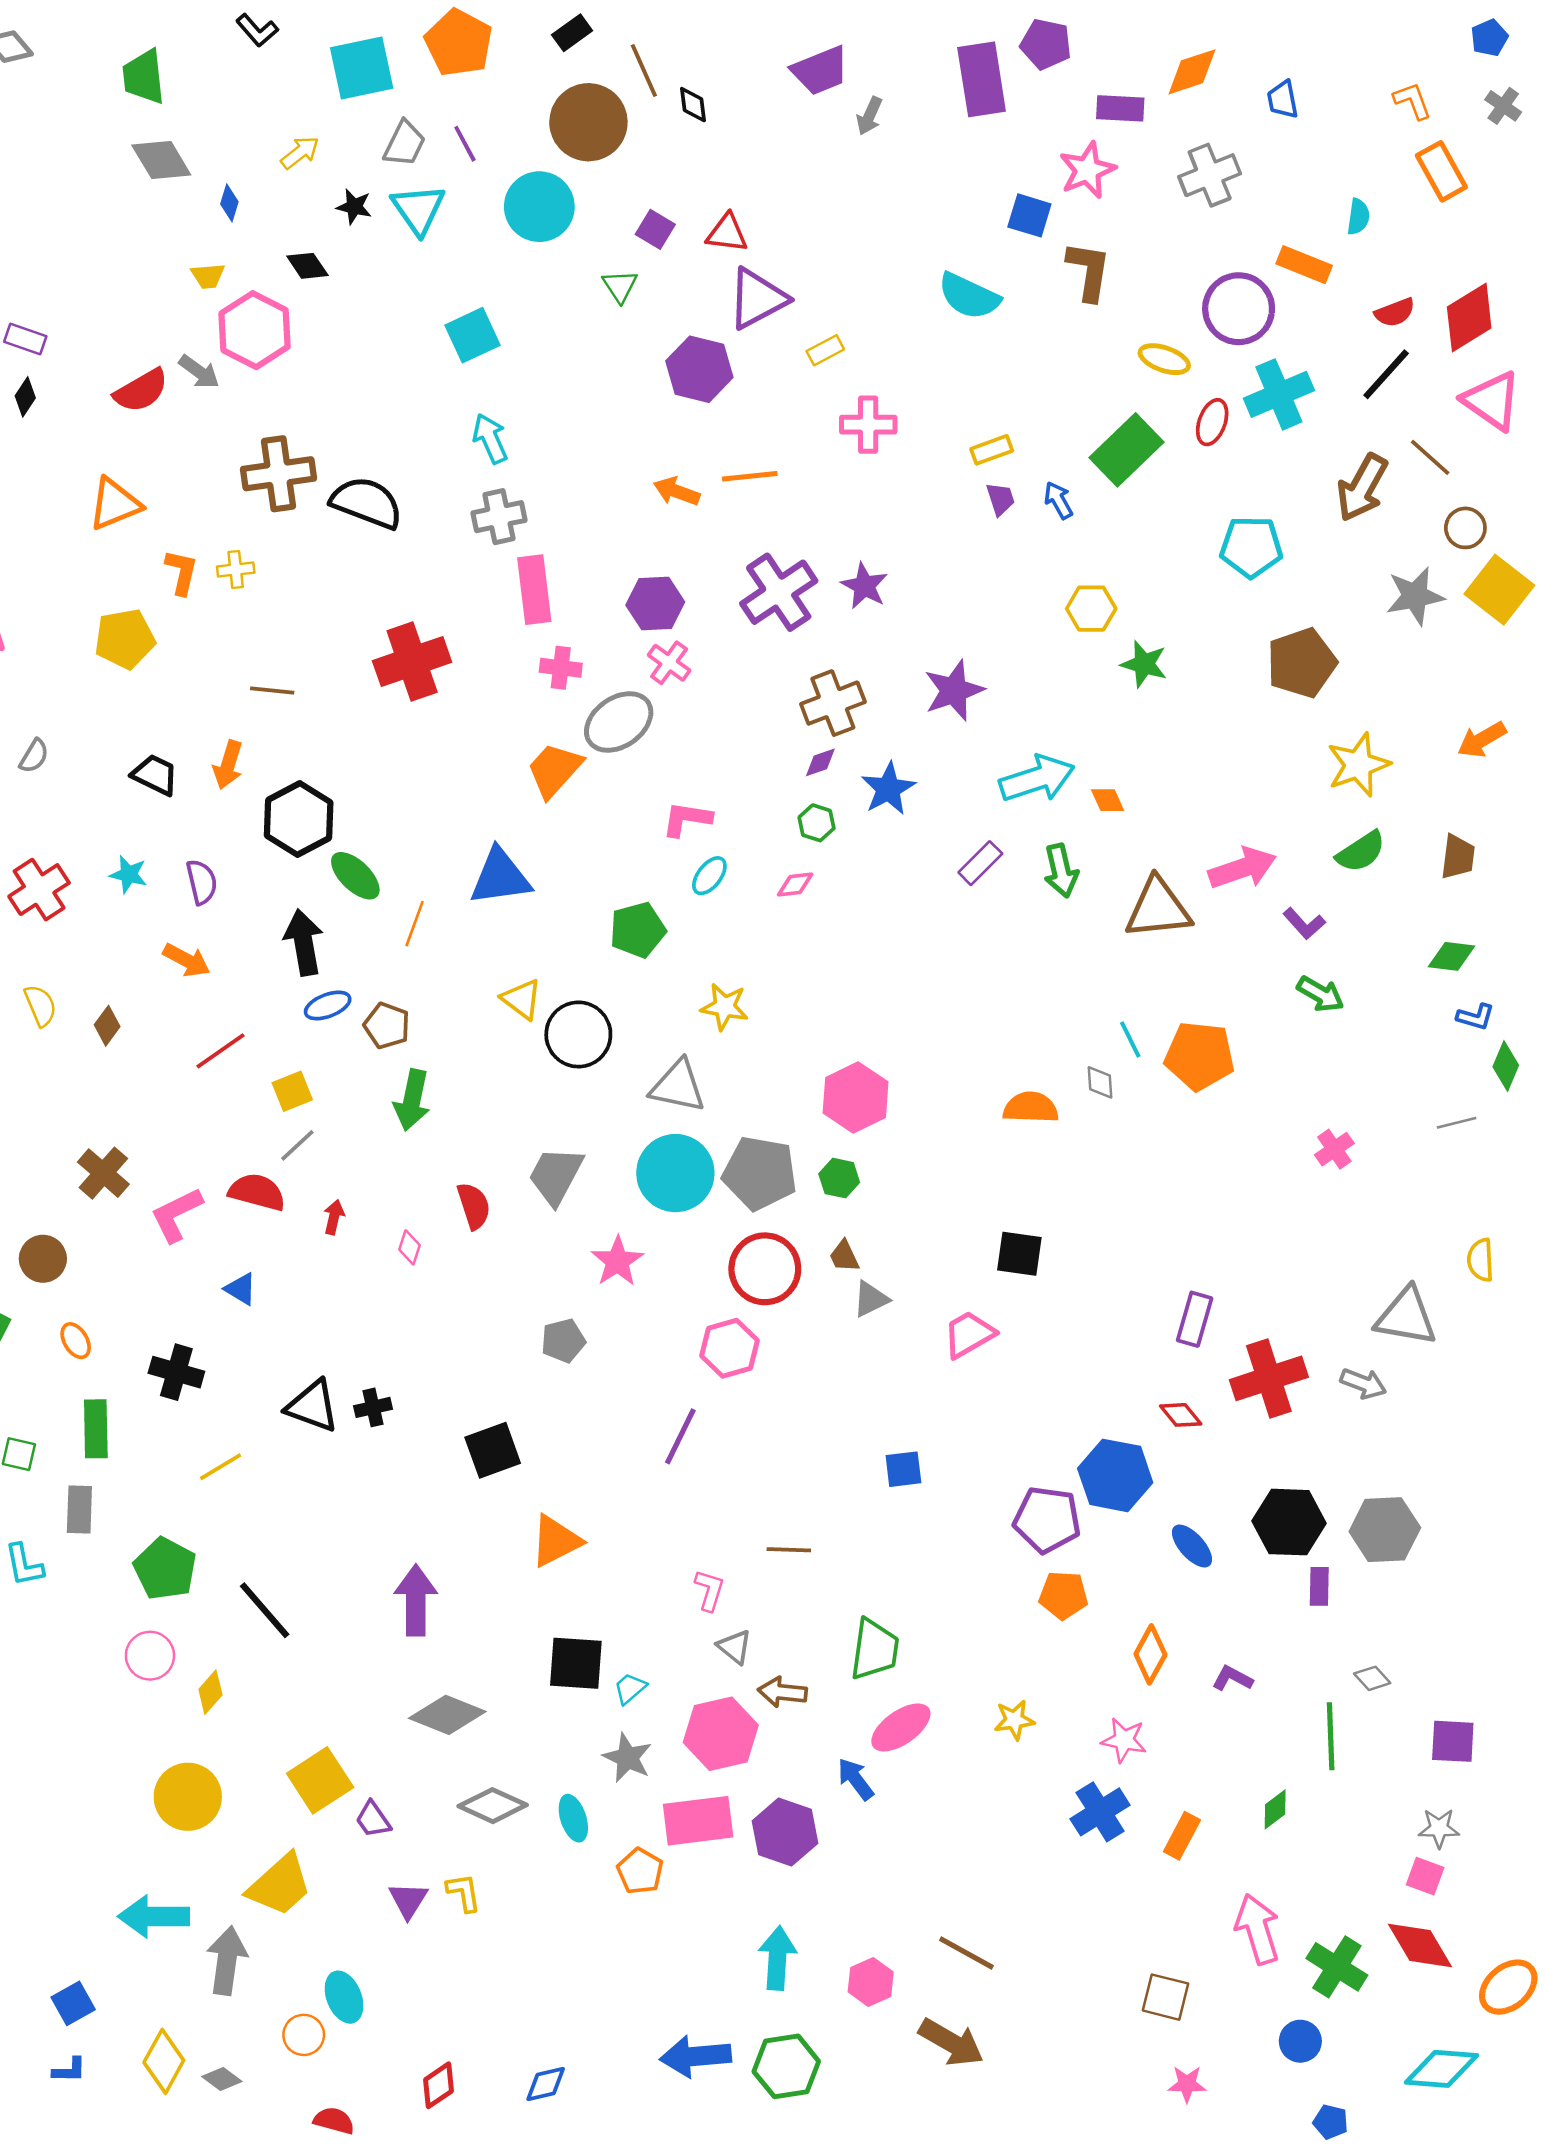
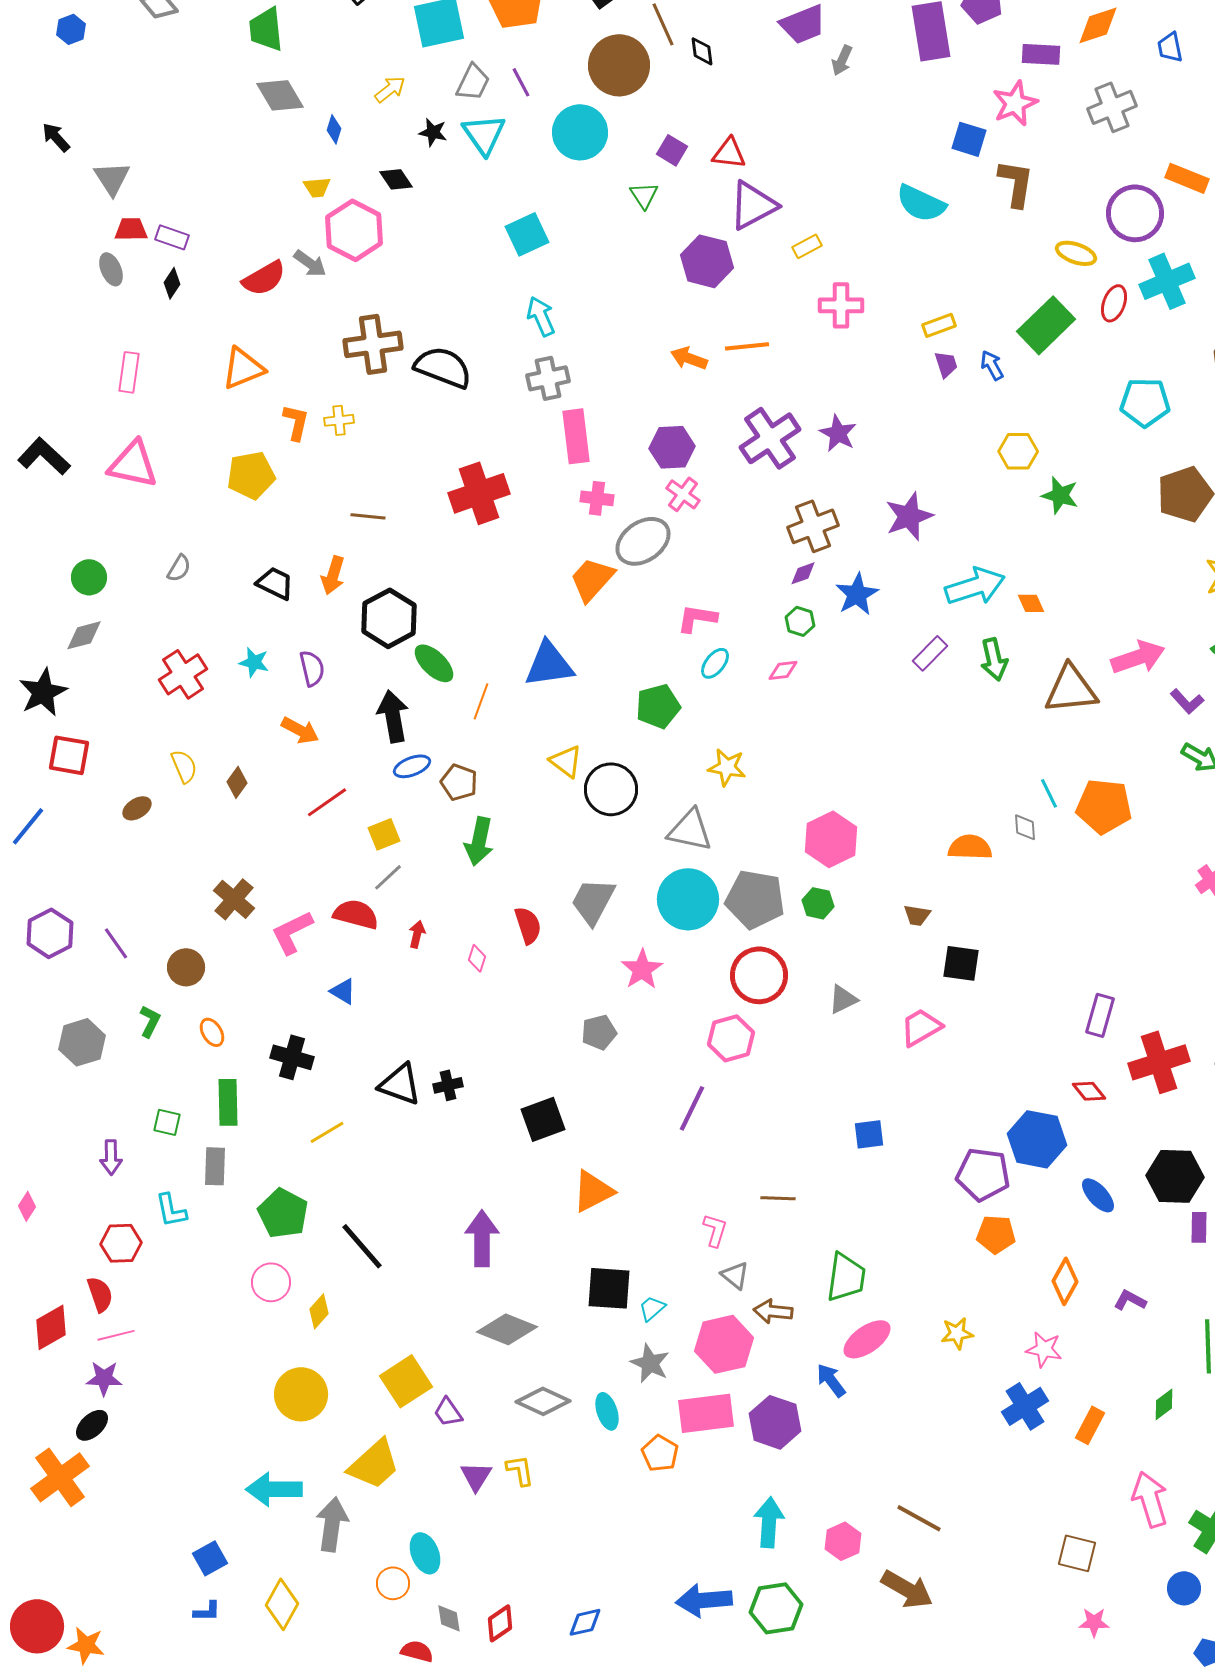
brown trapezoid: (844, 1256) -> (917, 915), moved, turned -56
gray diamond: (222, 2079) -> (449, 1618), moved, turned 44

